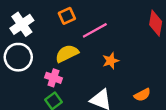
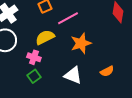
orange star: (111, 61) -> (81, 43), size x1.5

